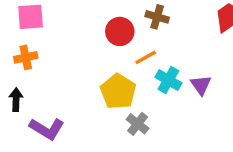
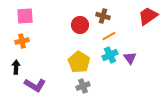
orange line: (146, 57) -> (109, 36), moved
cyan cross: (168, 80) -> (110, 55), turned 35
gray cross: (138, 124) -> (83, 86), moved, turned 32

